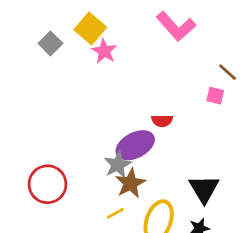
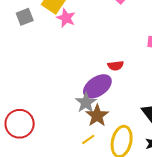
gray square: (50, 43) -> (25, 17), turned 30
red circle: (47, 184) -> (20, 124), moved

